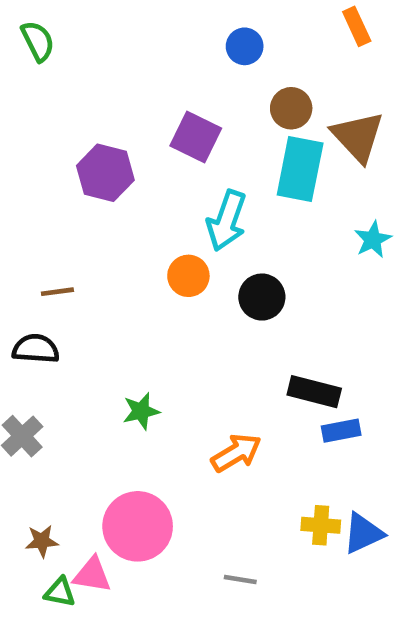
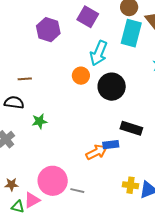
black circle: (262, 297) -> (112, 87), size x1.4
green star: (141, 411) -> (39, 121), moved
blue rectangle: (341, 431) -> (111, 145), moved
pink triangle: (92, 575) -> (32, 200), turned -42
gray line: (240, 579) -> (77, 191), moved

